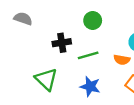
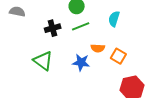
green line: (88, 55) -> (81, 26), moved
orange semicircle: (122, 60) -> (98, 48), moved

